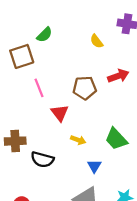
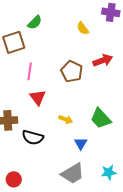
pink line: (39, 88) -> (30, 71), turned 30
brown pentagon: (85, 88) -> (72, 71), turned 30
red triangle: (60, 113) -> (38, 97), moved

